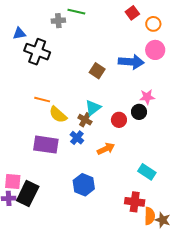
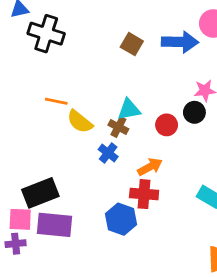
brown square: (97, 71) -> (132, 44), moved
cyan triangle: (93, 108) -> (129, 109), turned 30
purple rectangle: (46, 145) -> (55, 225), moved
black rectangle: (28, 193) -> (40, 193), moved, turned 45
red cross: (135, 202) -> (144, 194), moved

